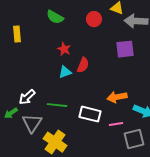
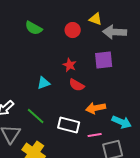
red star: (64, 49) -> (70, 65), moved
red semicircle: (83, 65) -> (77, 85), moved, turned 98
green line: (57, 105) -> (36, 116), turned 36

